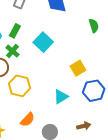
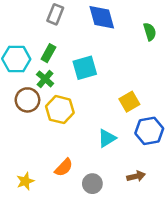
green semicircle: (94, 26) -> (150, 32), moved
cyan square: (43, 42) -> (85, 68), turned 30
yellow hexagon: (20, 86) -> (60, 110), moved

